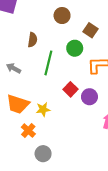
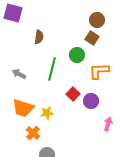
brown circle: (62, 16) -> (97, 20), moved
brown semicircle: (33, 40) -> (39, 37), moved

